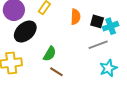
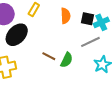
green semicircle: (50, 54) -> (67, 60), moved
brown line: (56, 72) -> (49, 56), moved

